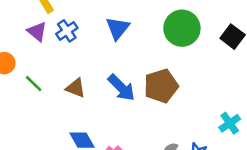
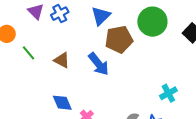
brown pentagon: (161, 86) -> (119, 39), moved
cyan cross: (230, 123) -> (168, 93), moved

